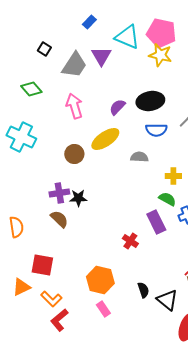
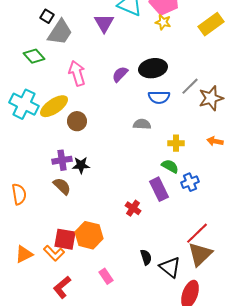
yellow star: (160, 55) -> (163, 22), size x0.7
gray trapezoid: (74, 65) -> (60, 32), moved
yellow ellipse: (105, 139) -> (54, 106), moved
red square: (42, 265) -> (65, 239), moved
orange hexagon: (100, 280) -> (89, 235), moved
orange L-shape: (51, 299) -> (54, 253), moved

